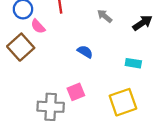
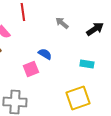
pink square: (76, 92) -> (31, 69), moved

